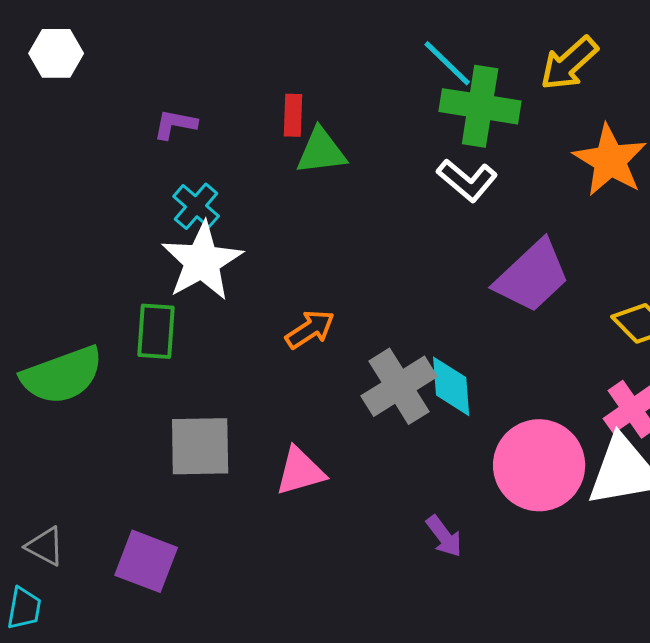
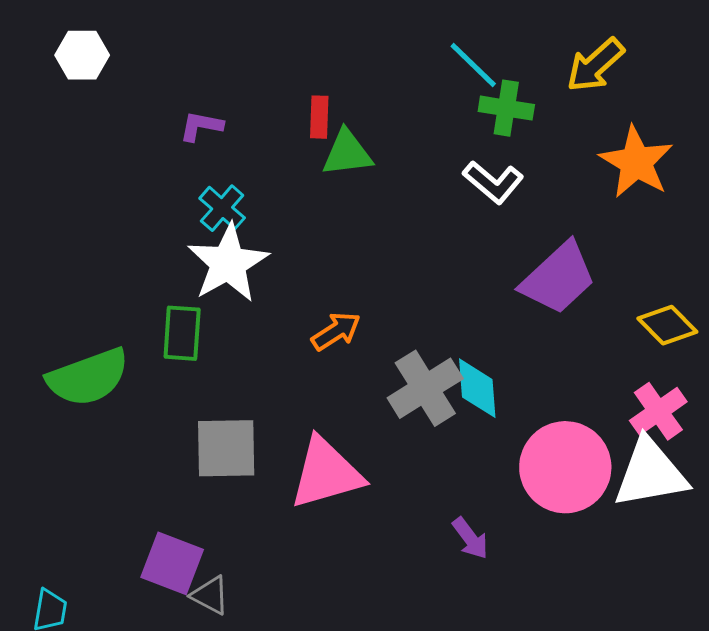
green cross: (480, 106) -> (506, 108), size x0.7
pink triangle: (300, 471) -> (326, 473), size x1.5
gray triangle: (45, 546) -> (210, 595), moved

